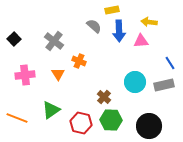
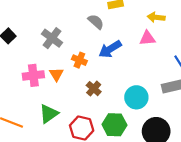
blue arrow: (119, 31) -> (110, 49), moved, turned 60
pink cross: (25, 75) -> (33, 75), moved
cyan circle: (135, 82) -> (136, 97), moved
brown cross: (104, 97) -> (94, 89), moved

